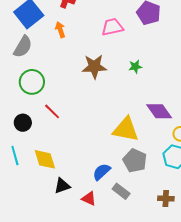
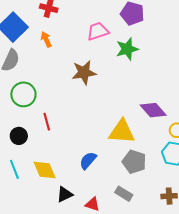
green star: (135, 67) -> (127, 49), moved, size x1.6
red line: (52, 111) -> (47, 122), turned 36
blue semicircle: (102, 172) -> (88, 160), moved

